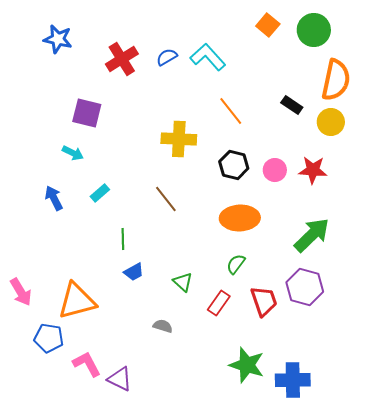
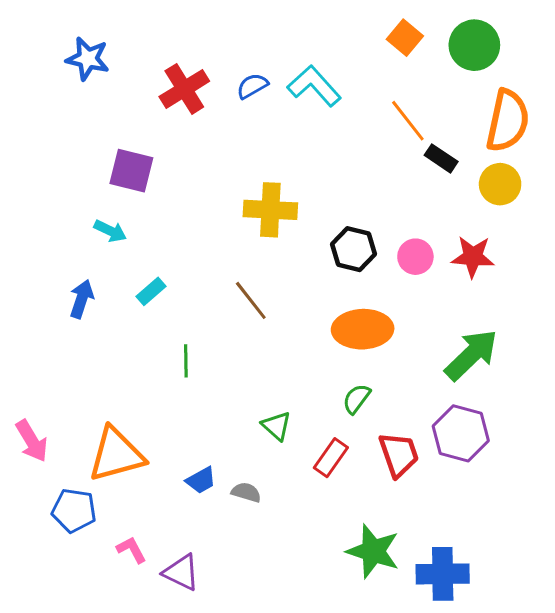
orange line: (231, 111) -> (408, 121), moved
blue arrow: (54, 198) -> (82, 299), turned 45
blue trapezoid: (134, 272) -> (201, 480), moved
pink L-shape: (87, 364) -> (131, 550), size x0.7

